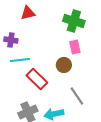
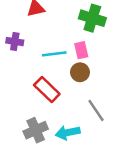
pink rectangle: (75, 47) -> (81, 50), moved
cyan line: (20, 60) -> (54, 54), moved

